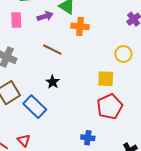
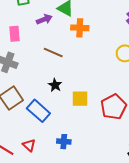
pink rectangle: (16, 20) -> (15, 34), moved
yellow square: (106, 79) -> (80, 99), moved
blue cross: (88, 138) -> (64, 142), moved

